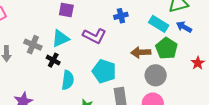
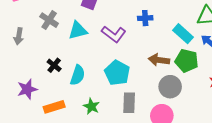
gray cross: (33, 45) -> (49, 20), moved
green pentagon: (167, 48) -> (187, 61), turned -30
black cross: (53, 60) -> (54, 65), moved

